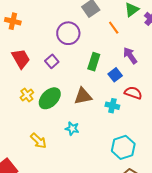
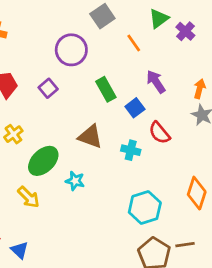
green rectangle: (94, 62) -> (106, 89), turned -48
red semicircle: (133, 93) -> (159, 133), turned -150
brown triangle: (83, 96) -> (90, 136), turned 30
green ellipse: (50, 98) -> (43, 161), moved

